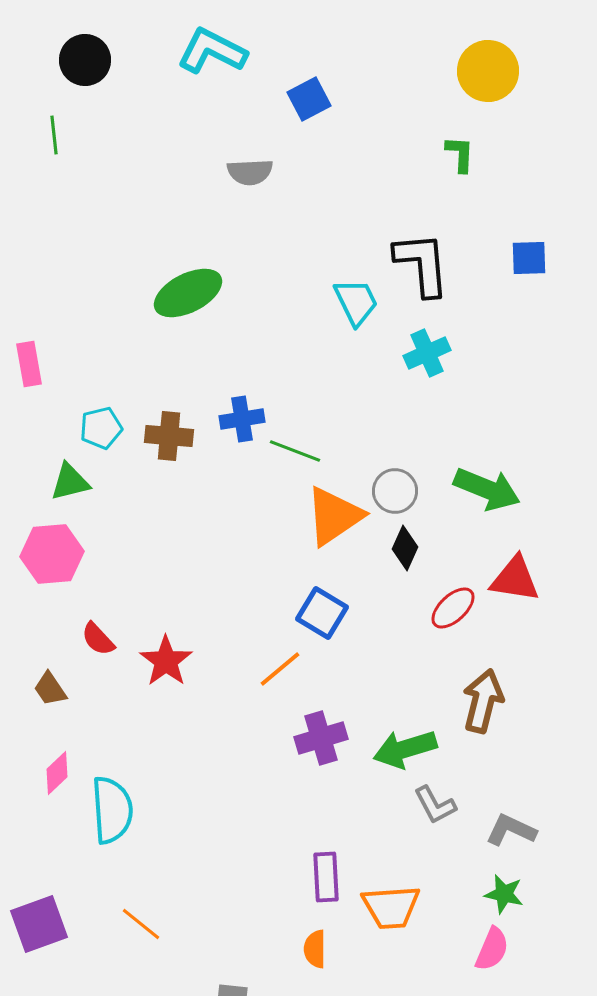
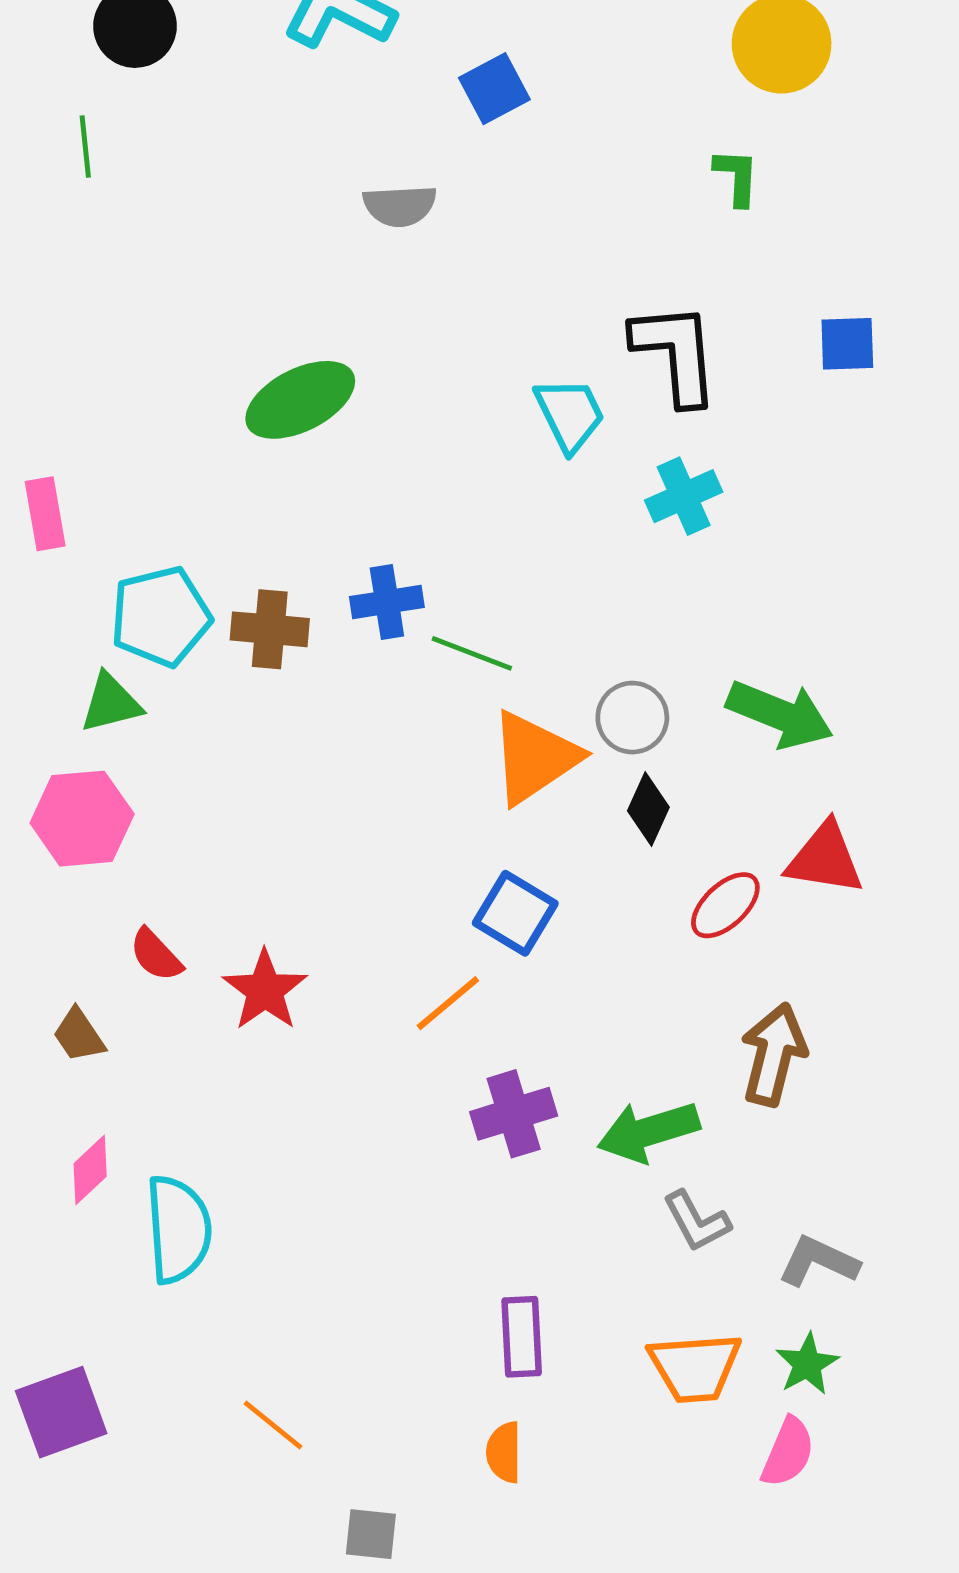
cyan pentagon: (101, 428) -> (161, 616), size x1.5
green star: (504, 894) -> (807, 1364), turned 30
orange trapezoid: (391, 907) -> (695, 1367), moved
orange line: (141, 924) -> (273, 1425), moved

